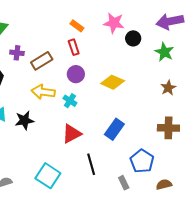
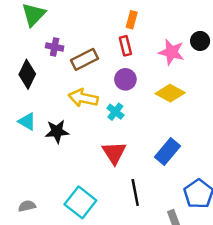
pink star: (114, 23) -> (171, 52), moved
orange rectangle: (77, 26) -> (132, 20), turned 64
red triangle: (72, 134) -> (114, 153), turned -40

